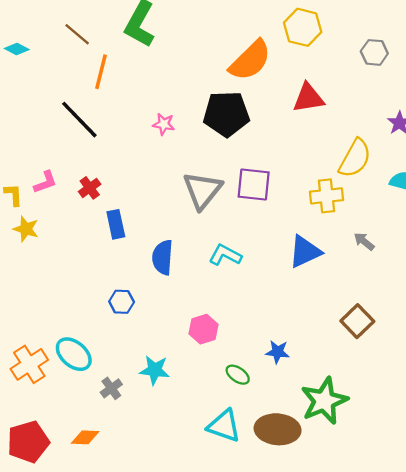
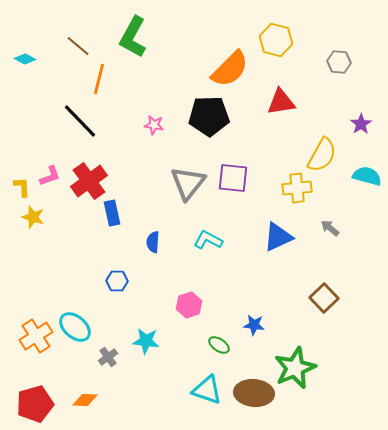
red cross: (90, 188) -> (89, 181), size x1.8
blue semicircle: (163, 257) -> (153, 242), size x0.7

